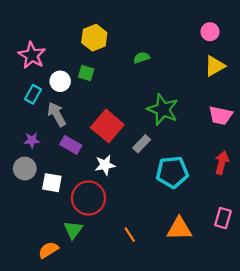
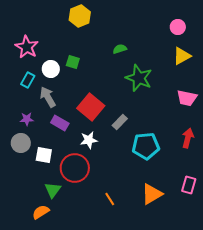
yellow hexagon: (94, 38) -> (80, 16), moved
green star: (163, 110) -> (139, 78), moved
orange triangle: (179, 229) -> (152, 194), turned -30
green triangle: (73, 230) -> (53, 190), moved

